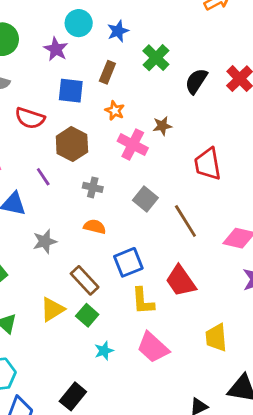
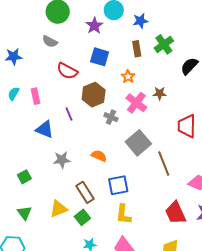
brown rectangle: (107, 72) -> (137, 49), moved, turned -42
gray cross: (93, 187) -> (111, 117), moved
gray square: (145, 199) -> (138, 143), size x1.4
red trapezoid: (181, 281) -> (175, 213), moved

